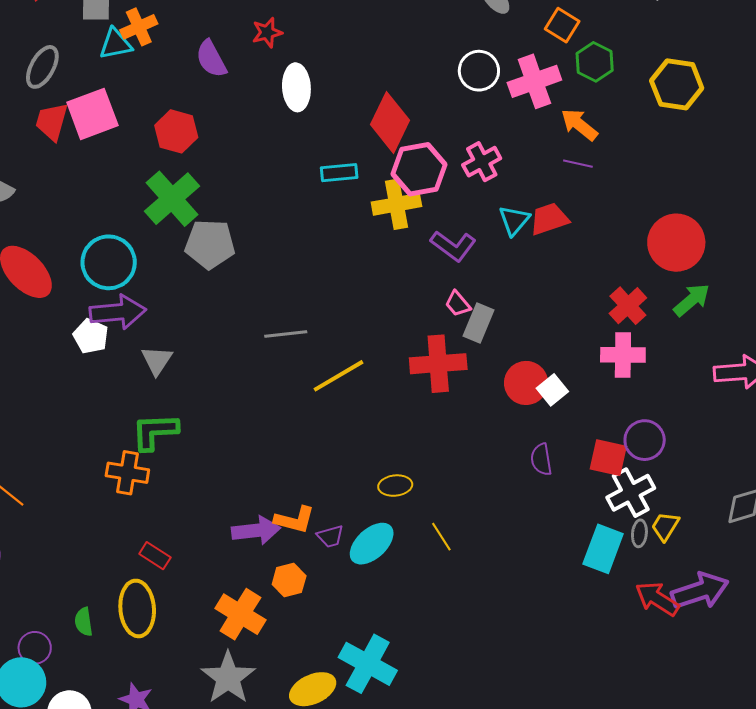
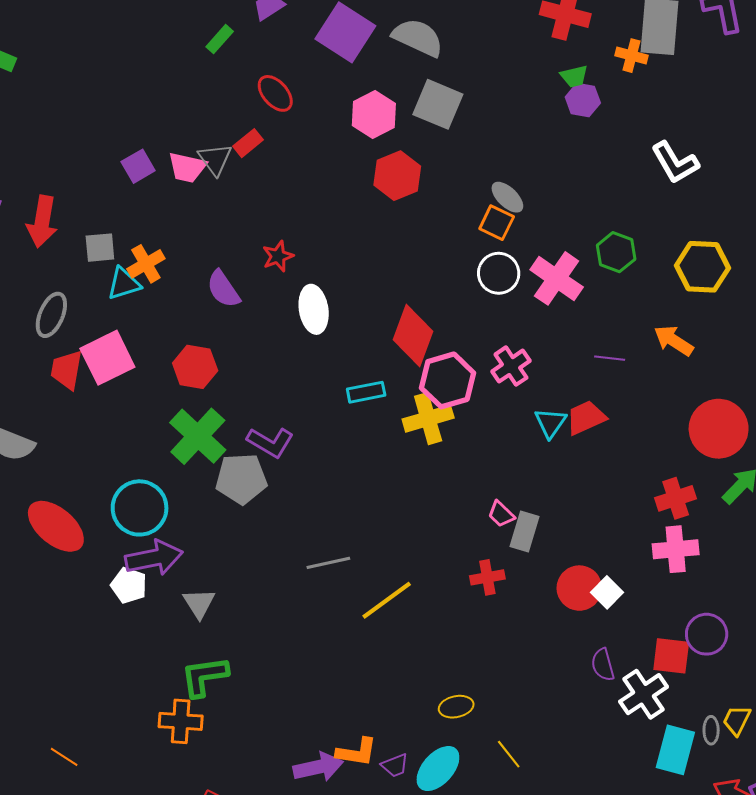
orange square: (562, 25) -> (497, 223), moved
pink cross: (534, 81) -> (557, 278), turned -30
orange arrow: (579, 125) -> (674, 341), moved
purple L-shape: (453, 246) -> (270, 442), moved
red cross: (628, 306) -> (676, 498), turned 30
red cross: (438, 364) -> (487, 577), size x0.6
white cross: (631, 493) -> (643, 694), moved

